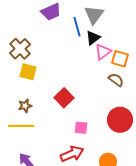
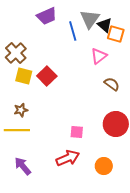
black triangle: (93, 38) -> (105, 25), moved, turned -42
orange square: (120, 59) -> (116, 34), moved
red square: (64, 98) -> (47, 76), moved

